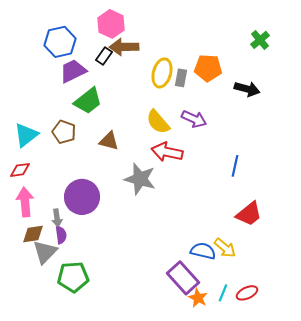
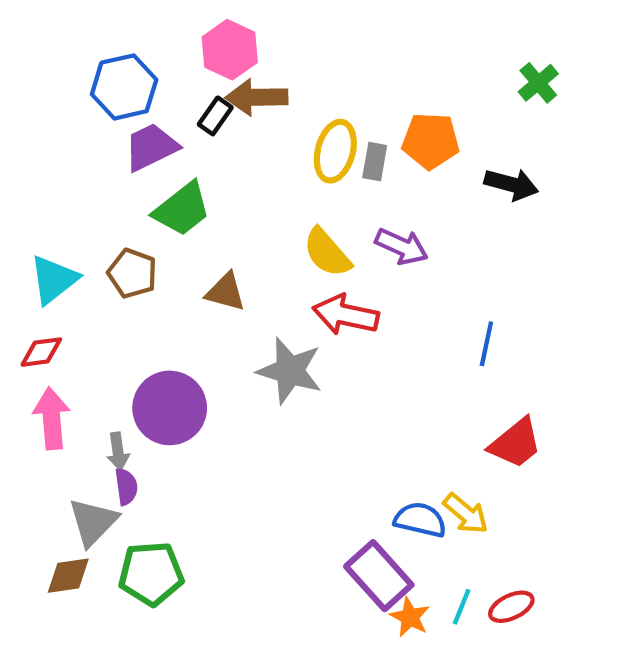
brown diamond: (33, 234) -> (68, 576), moved

